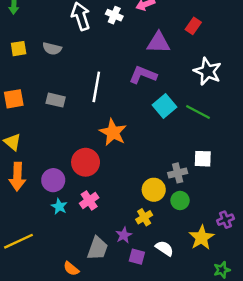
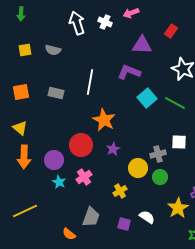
yellow cross: (144, 217) -> (120, 191), moved
purple star: (124, 235) -> (113, 149), moved

